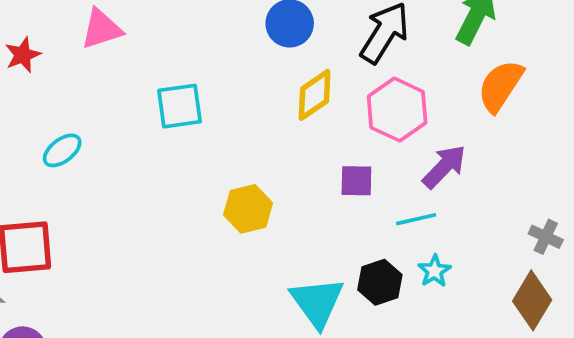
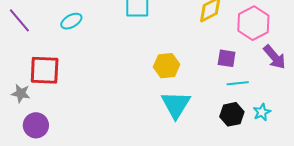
purple arrow: (444, 167) -> (275, 57), turned 88
cyan line: (416, 219) -> (238, 83), moved
cyan triangle: (317, 302) -> (176, 105), moved

